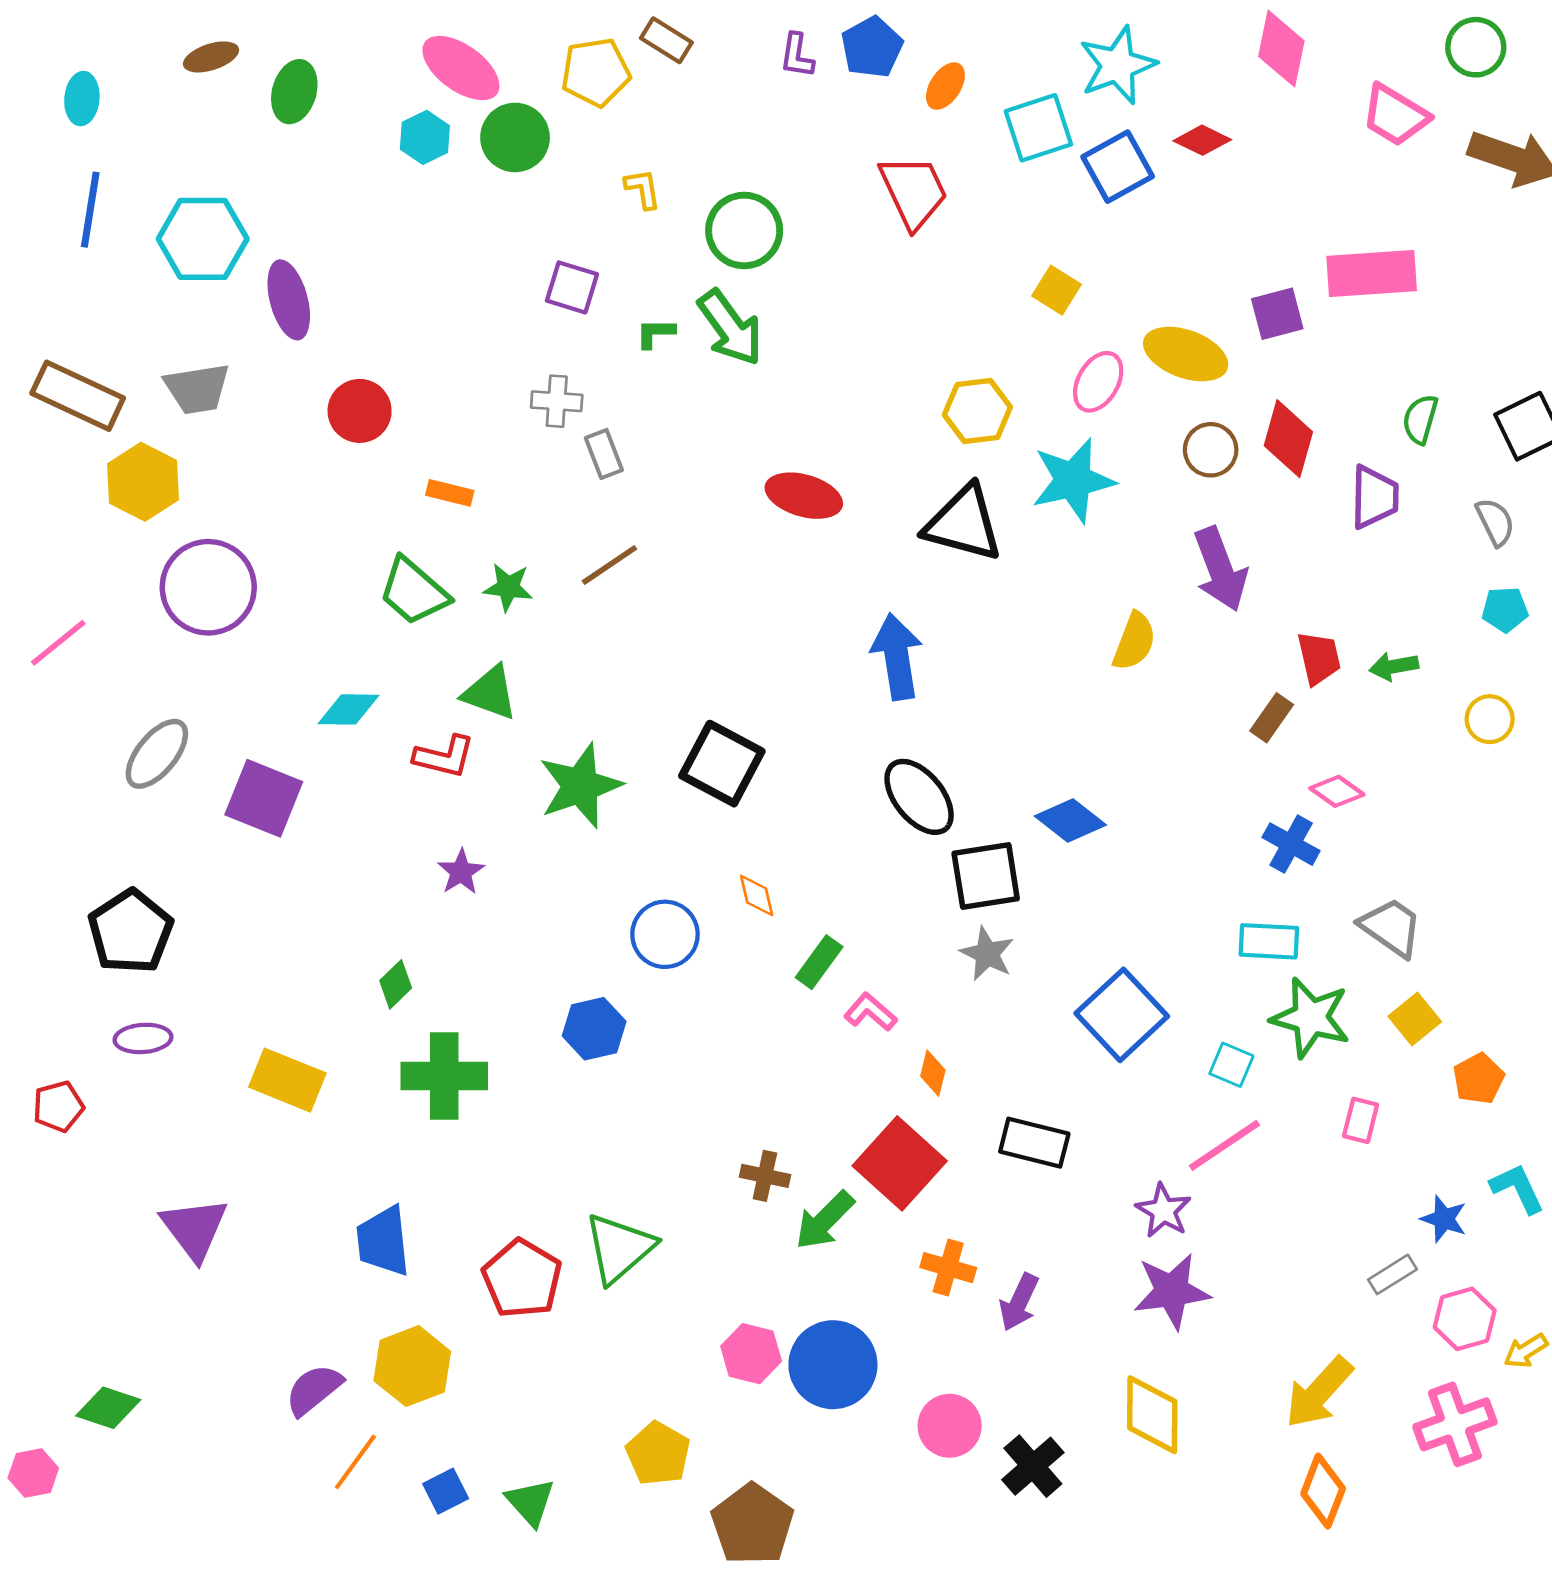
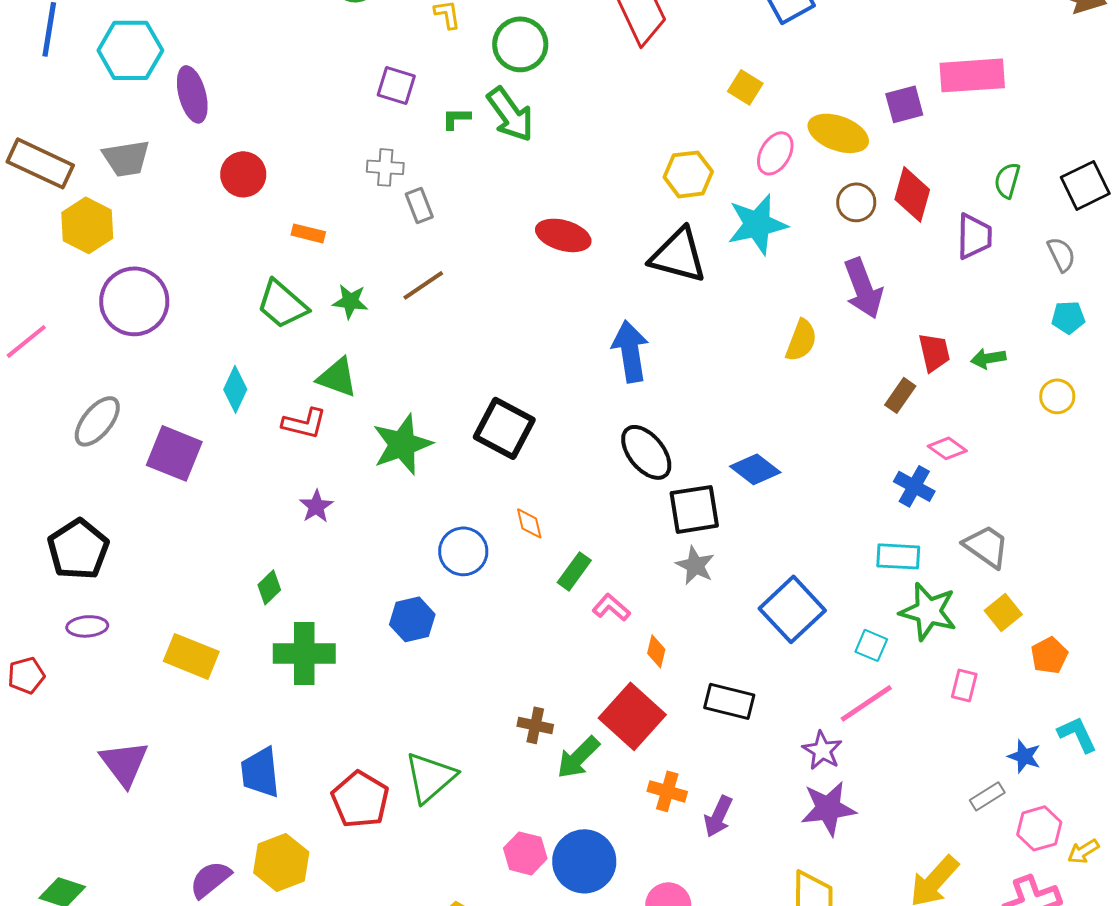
cyan diamond: (348, 709) -> (235, 389), turned -66

